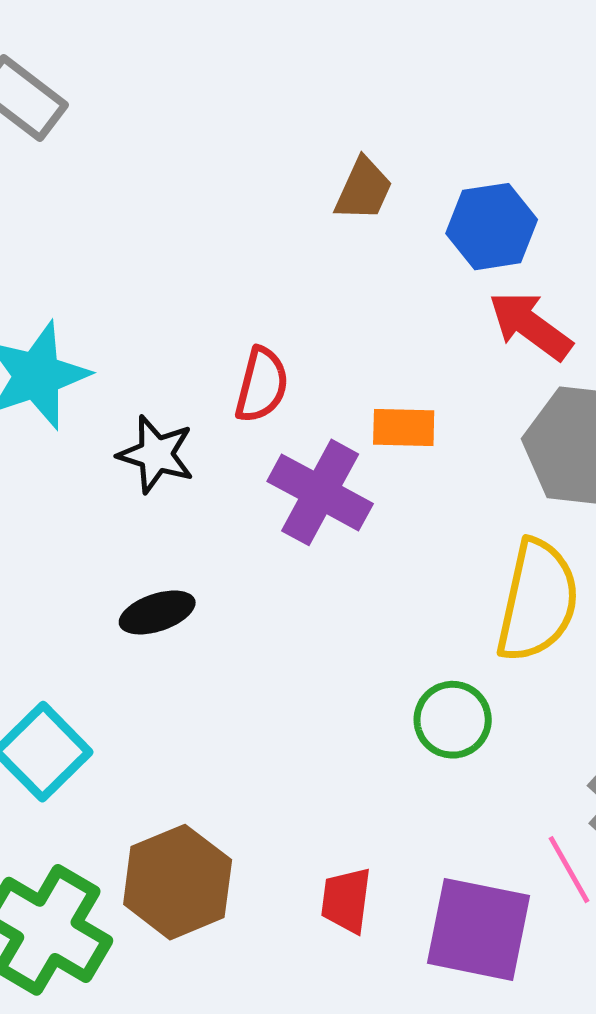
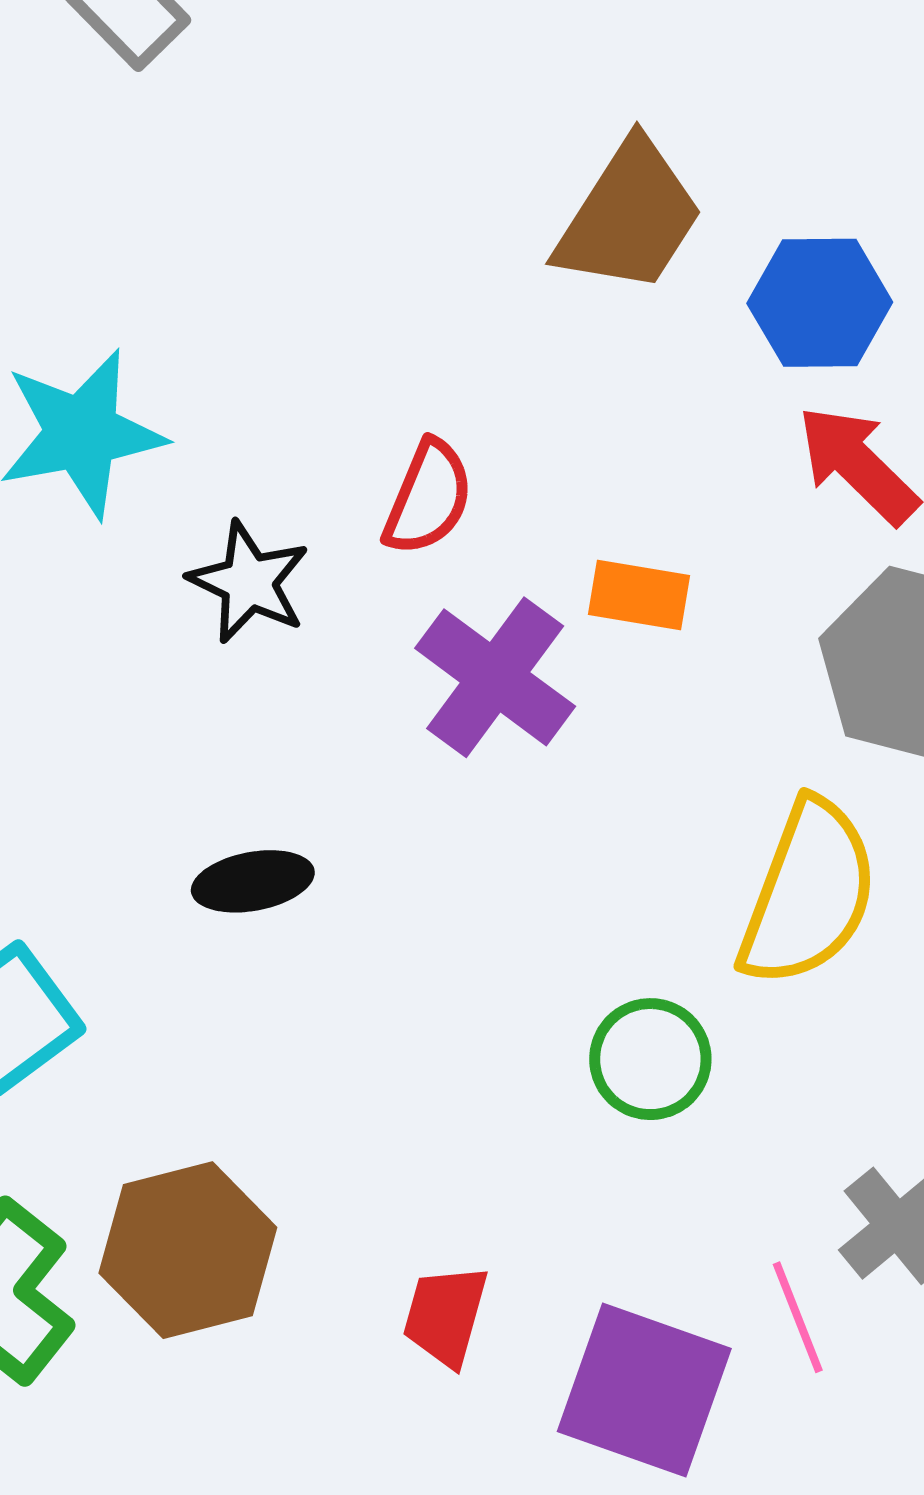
brown trapezoid: (364, 189) -> (629, 217), size x1.6
black ellipse: (157, 612) -> (253, 881), moved

